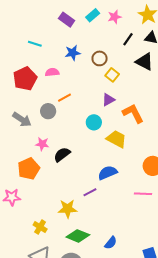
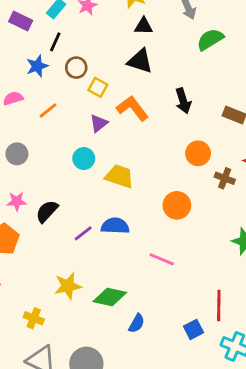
black line: (128, 39) -> (55, 42), moved
orange line: (64, 98) -> (48, 111), moved
orange L-shape: (133, 113) -> (132, 108), moved
blue semicircle: (108, 173) -> (115, 226), turned 36
purple line: (90, 192) -> (83, 233), moved
pink line: (143, 194) -> (162, 259), moved, turned 30
green diamond: (78, 236) -> (110, 297), moved

